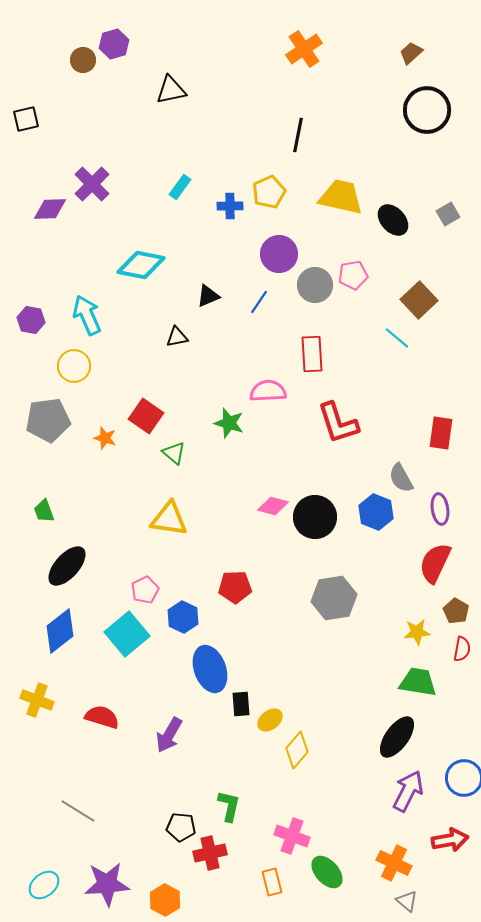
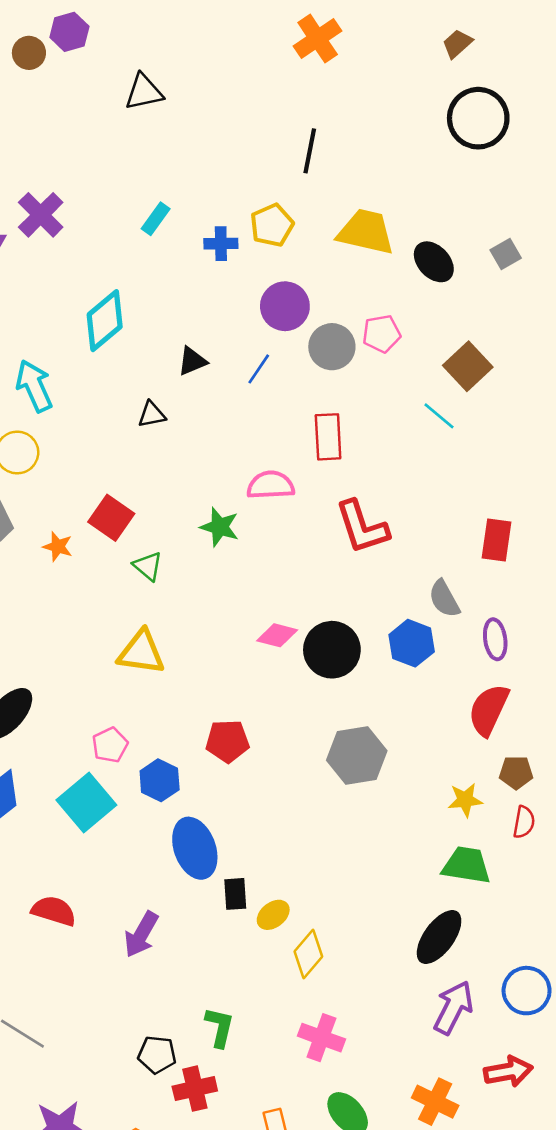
cyan diamond: (141, 265) -> (105, 321), turned -51
brown pentagon: (456, 611) -> (516, 772), turned -30
pink cross: (292, 836) -> (321, 1038), moved

